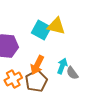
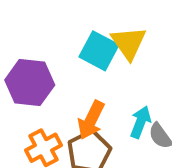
yellow triangle: (56, 26) -> (129, 43), turned 42

